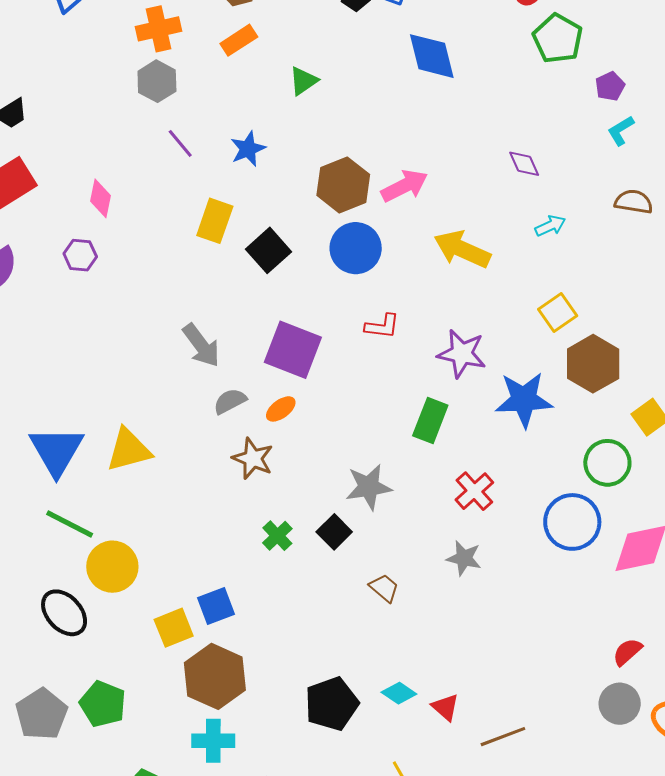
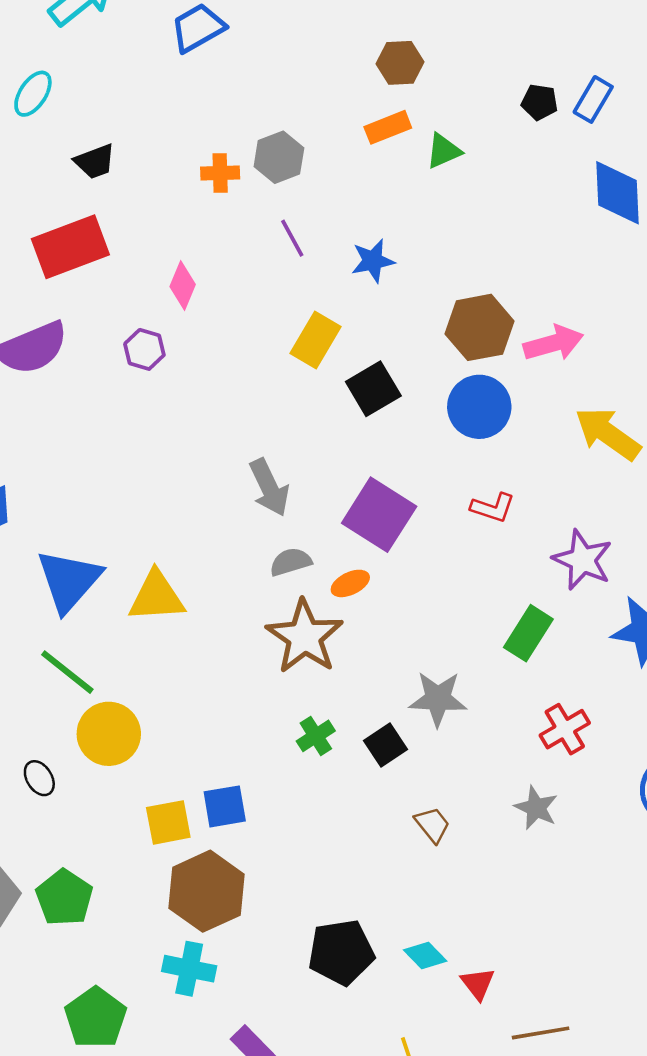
orange cross: (159, 29) -> (220, 173), moved, size x0.7
green triangle: (303, 81) -> (443, 151), moved
brown star: (253, 458) -> (305, 637), size x1.5
black ellipse: (64, 613) -> (39, 778), size x0.6

